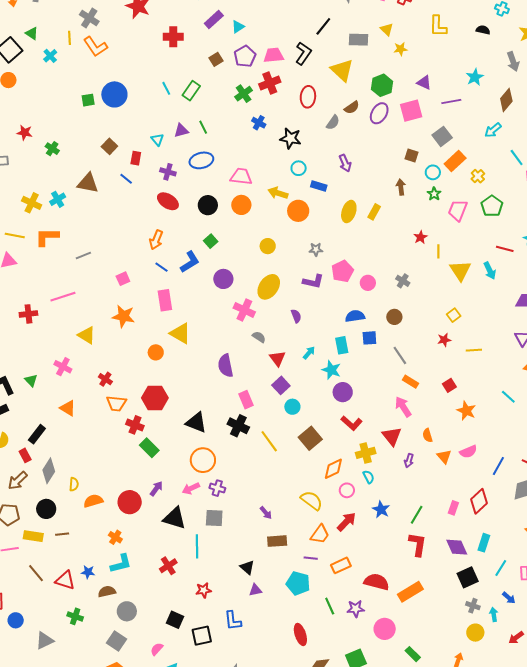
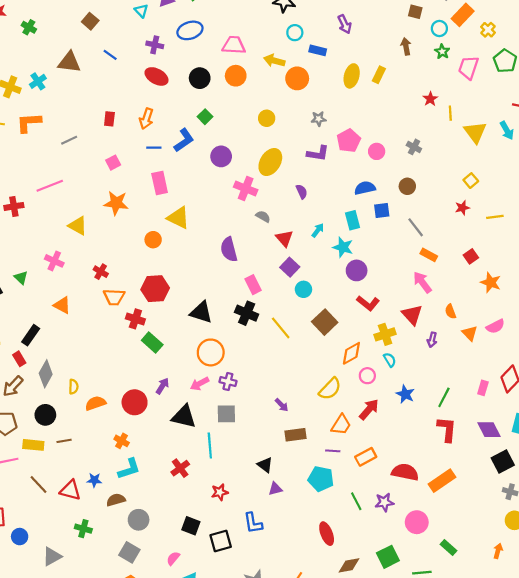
red rectangle: (136, 158) -> (109, 119), moved
blue line: (161, 267) -> (154, 148), turned -32
yellow semicircle: (312, 500) -> (330, 389), turned 100

